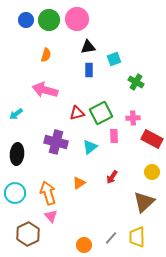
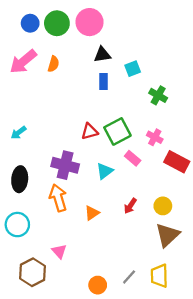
pink arrow: (45, 90) -> (23, 62), moved, turned -55
pink cross: (133, 118) -> (155, 137), turned 32
pink rectangle: (114, 136) -> (133, 158), turned -48
yellow circle: (152, 172) -> (163, 206), moved
orange arrow: (48, 193) -> (58, 198), moved

